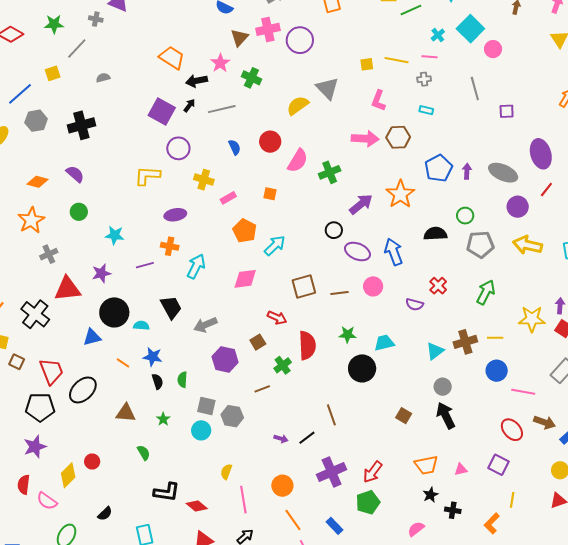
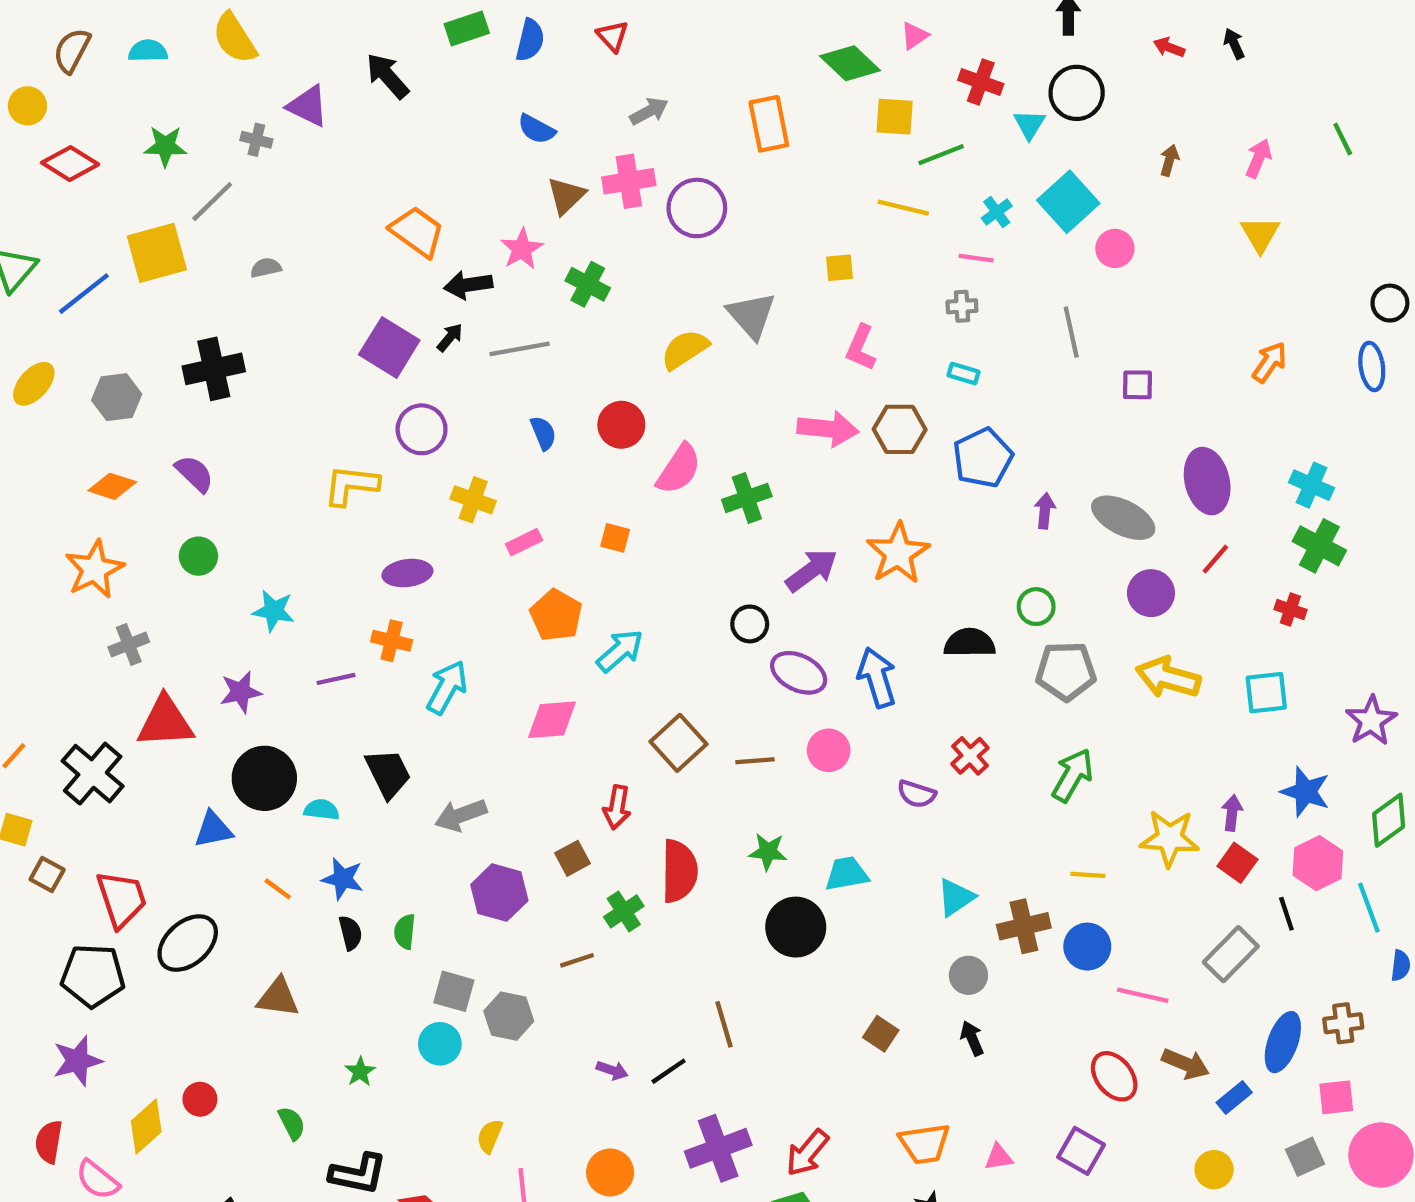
yellow line: (397, 60) -> (903, 208), moved
yellow square: (53, 73) -> (157, 253), size x1.8
gray hexagon: (36, 121) -> (117, 397), moved
blue pentagon: (439, 168) -> (983, 458), moved
brown square: (304, 287) -> (679, 743), turned -30
red arrow: (277, 318) -> (617, 807), turned 72
brown cross: (465, 342) -> (1024, 926), moved
black arrow: (446, 415) -> (972, 1038), size x0.6
green star: (163, 419) -> (360, 1072), moved
green semicircle: (144, 453) -> (292, 1123), moved

